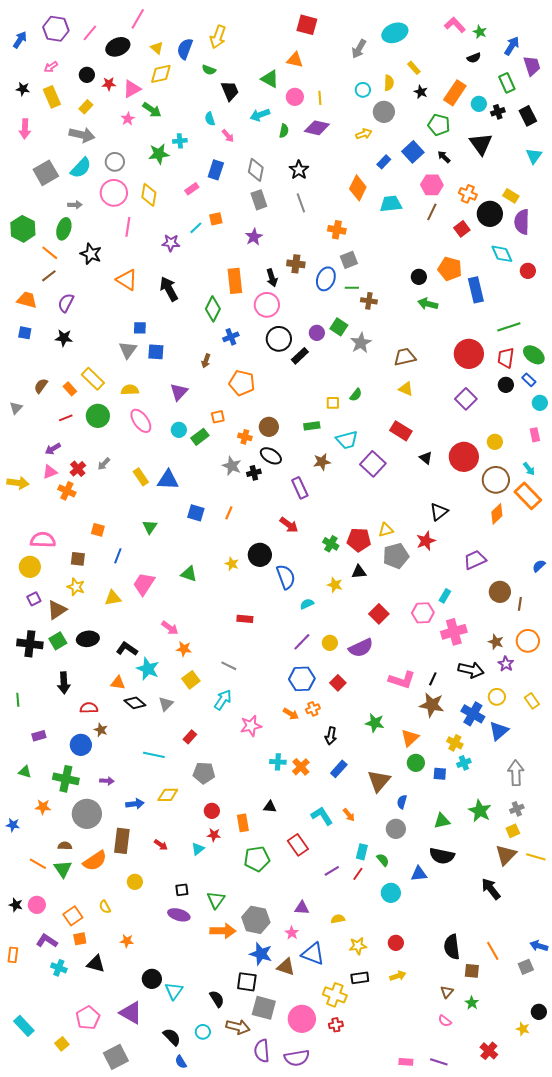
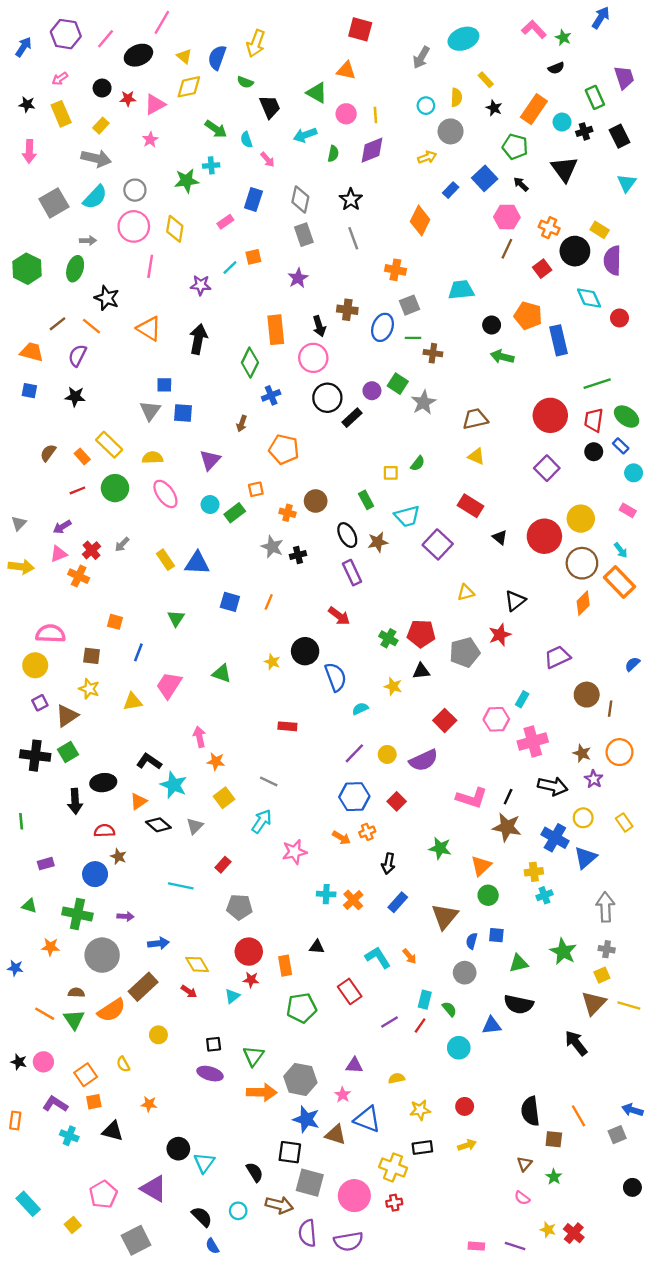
blue arrow: (512, 46) -> (601, 18), moved
green arrow: (152, 110) -> (216, 129), moved
purple diamond: (317, 128) -> (372, 150), turned -35
cyan trapezoid: (391, 204) -> (461, 290), moved
orange line: (50, 253) -> (92, 326), moved
black arrow: (169, 289) -> (198, 339), turned 40
gray triangle: (16, 408) -> (19, 523), moved
green rectangle: (312, 426) -> (366, 500), turned 70
pink rectangle: (535, 435) -> (628, 510), turned -48
yellow circle: (495, 442) -> (581, 519), size x1.5
black ellipse: (271, 456) -> (347, 535), moved, turned 30
yellow triangle: (386, 530) -> (466, 593), moved
pink arrow: (170, 628) -> (199, 737), turned -138
black ellipse: (88, 639) -> (103, 783), moved
orange triangle: (118, 683) -> (138, 801), turned -42
yellow cross: (455, 743) -> (534, 872), turned -35
blue square: (440, 774) -> (496, 935), moved
yellow diamond: (168, 795) -> (197, 964), moved, turned 60
gray cross: (517, 809) -> (607, 949), turned 32
red circle: (212, 811) -> (249, 952), size x1.5
brown rectangle: (122, 841) -> (143, 987), turned 40
yellow star: (523, 1029) -> (548, 1230), moved

